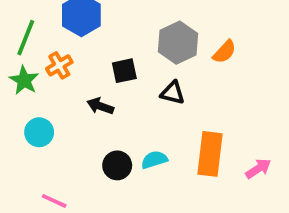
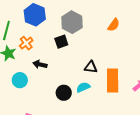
gray hexagon: (178, 43) -> (72, 22), moved
black triangle: (173, 93) -> (91, 67), moved
black arrow: (100, 106) -> (40, 64), moved

